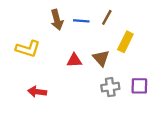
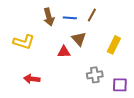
yellow rectangle: (125, 42) -> (114, 45), moved
brown triangle: (101, 58) -> (79, 39), moved
purple square: (139, 86) -> (120, 85), moved

